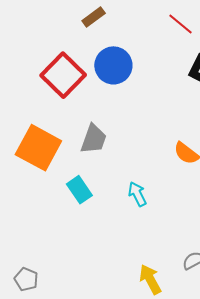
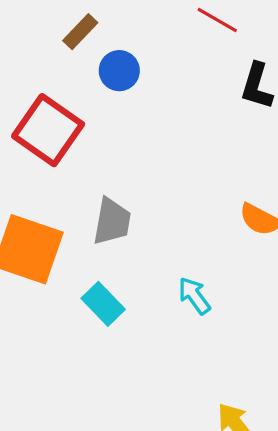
blue circle: (113, 65) -> (119, 71), moved, size x0.7

